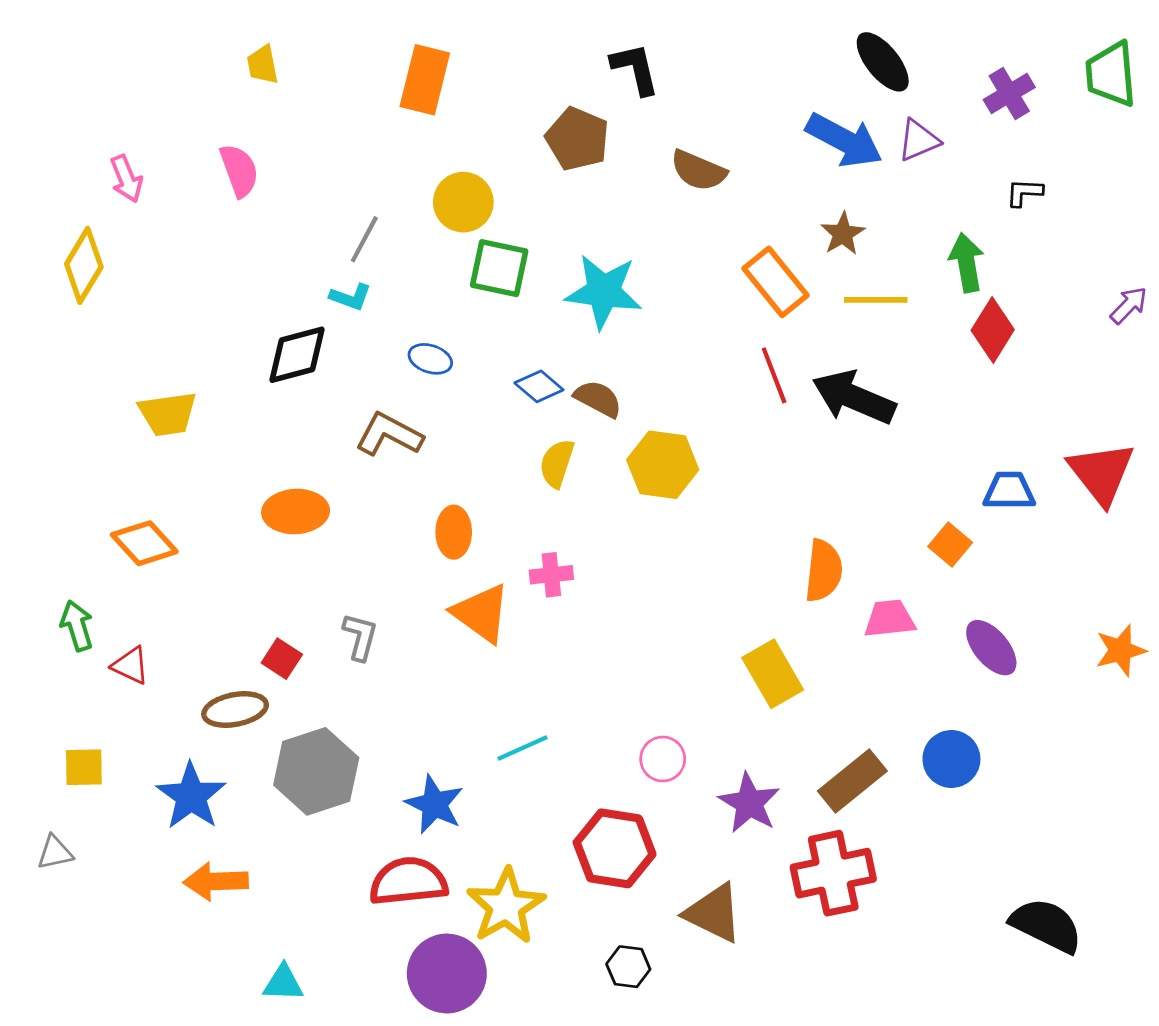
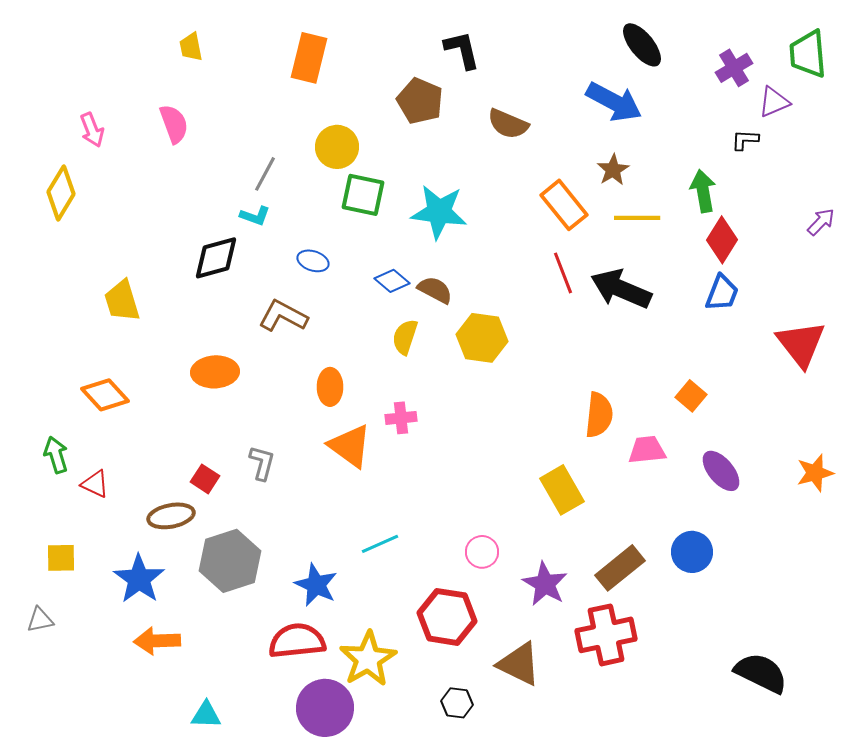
purple triangle: (918, 140) -> (774, 102), moved
yellow trapezoid: (168, 414) -> (122, 301), turned 81
blue trapezoid: (1009, 491) -> (722, 293), moved, turned 111

